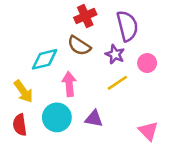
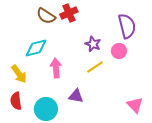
purple semicircle: (127, 26) -> (127, 26), moved
brown semicircle: (79, 46) -> (46, 16), moved
cyan circle: (57, 117) -> (46, 109), moved
pink triangle: (148, 131) -> (135, 105), moved

